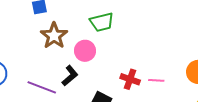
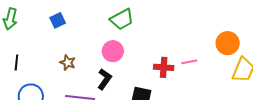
brown star: (54, 36) -> (68, 63), moved, size x0.6

